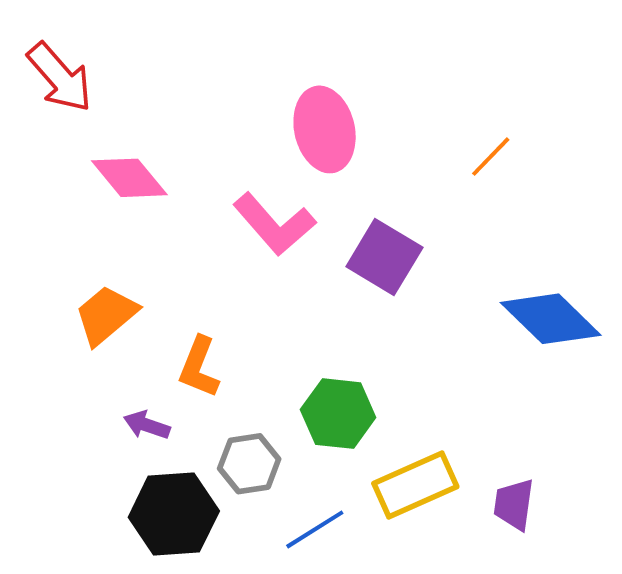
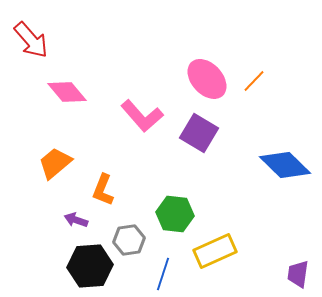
pink ellipse: (325, 129) -> (207, 79), moved, turned -30
purple trapezoid: (514, 504) -> (298, 274), moved
blue line: (315, 529) -> (163, 274), turned -40

